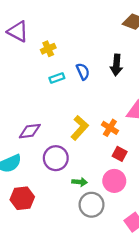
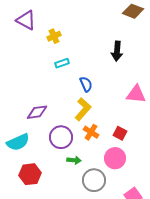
blue semicircle: (83, 71) -> (86, 84), moved
orange cross: (110, 128) -> (91, 132), moved
green arrow: (80, 182) -> (74, 160), moved

